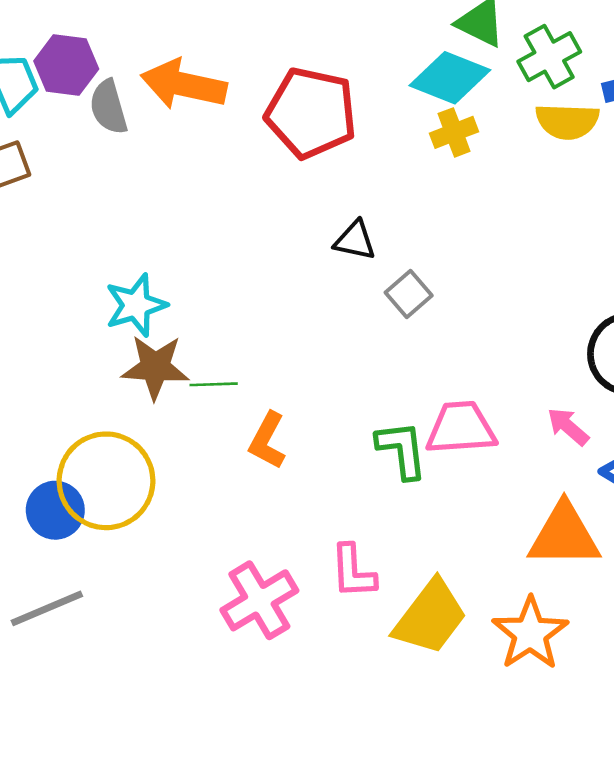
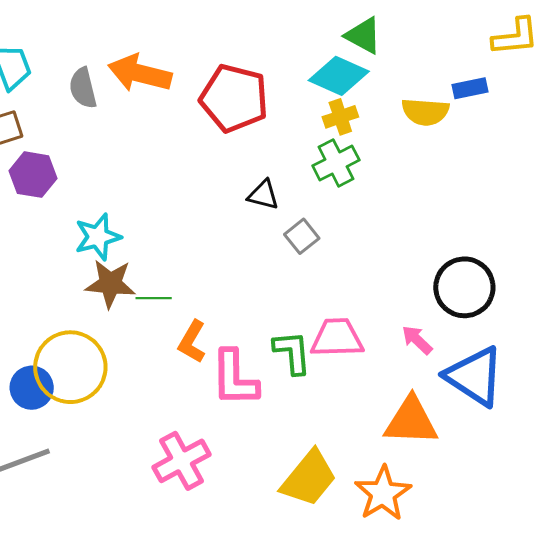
green cross: (549, 57) -> (336, 163), moved
purple hexagon: (66, 65) -> (33, 175), moved
pink L-shape: (353, 571) -> (235, 378), moved, size x1.4

